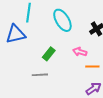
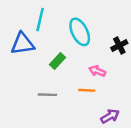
green rectangle: (49, 54) -> (58, 61), moved
orange line: (92, 67) -> (87, 90), moved

